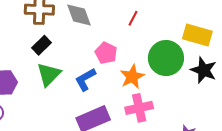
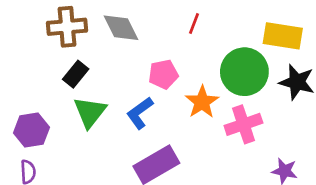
pink pentagon: (106, 53) -> (163, 74), turned -30
pink cross: (139, 108) -> (243, 124), moved

